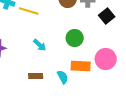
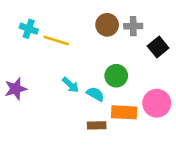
brown rectangle: (36, 76) -> (97, 125), moved
cyan semicircle: (63, 77) -> (95, 94), moved, turned -32

